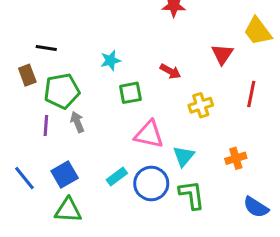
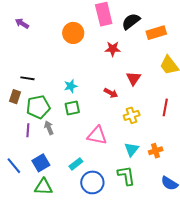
red triangle: (222, 54) -> (133, 78), moved
brown rectangle: (27, 75) -> (15, 97), turned 40
green square: (130, 93) -> (72, 108), moved
cyan triangle: (184, 156) -> (131, 149), moved
blue circle: (151, 183) -> (92, 182), moved

